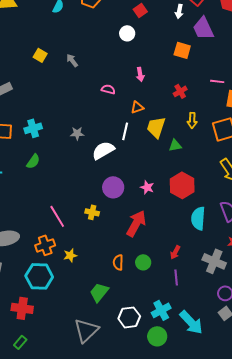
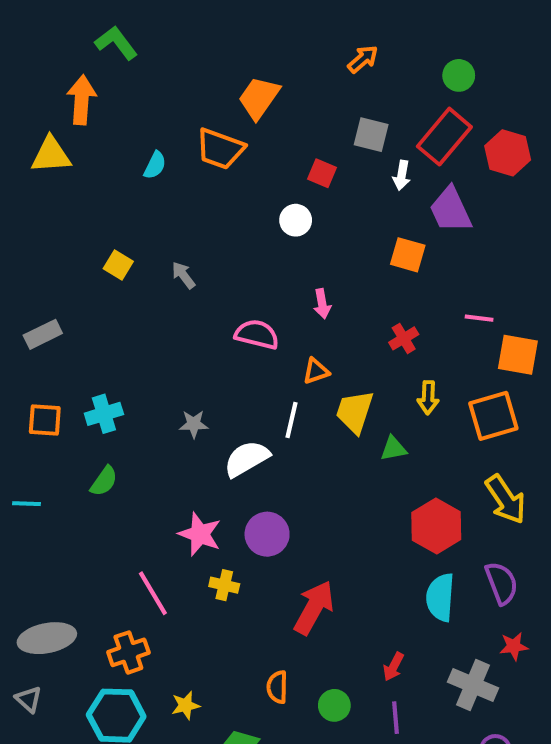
red square: (140, 10) -> (322, 173), turned -32
pink semicircle: (108, 89) -> (257, 334), size x1.5
red hexagon: (182, 185) -> (436, 526), moved
pink star: (147, 187) -> (200, 534), moved, size x1.5
yellow star: (70, 255) -> (186, 705), moved
green circle: (143, 262) -> (334, 705), moved

